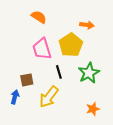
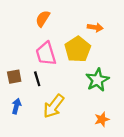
orange semicircle: (39, 17) -> (43, 19), turned -91
black line: (59, 72) -> (37, 79), moved
brown square: (27, 80) -> (14, 77), moved

